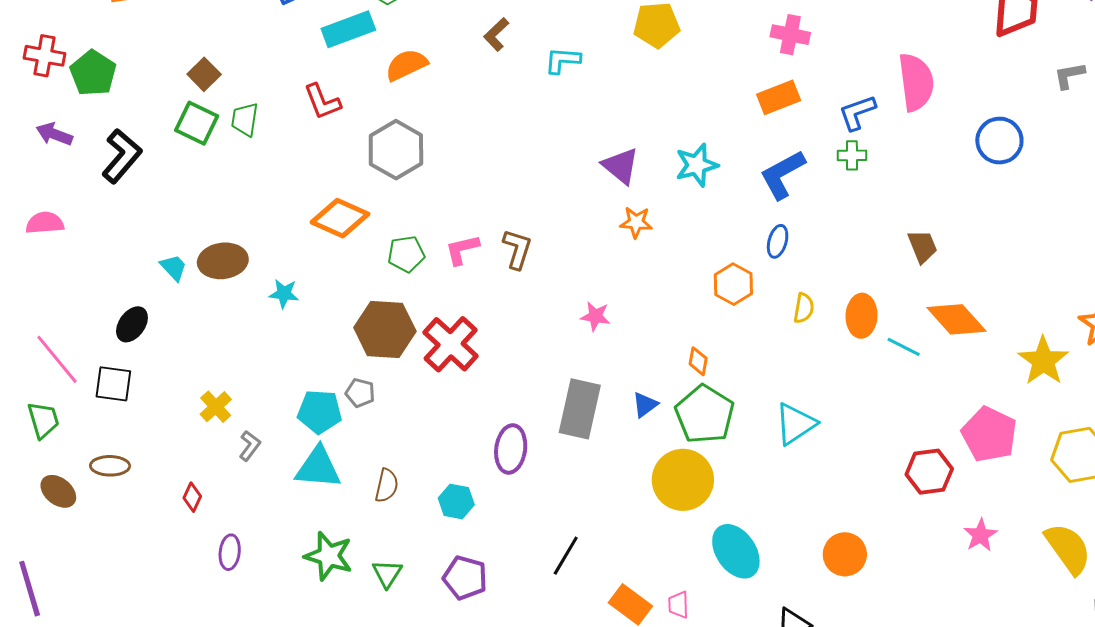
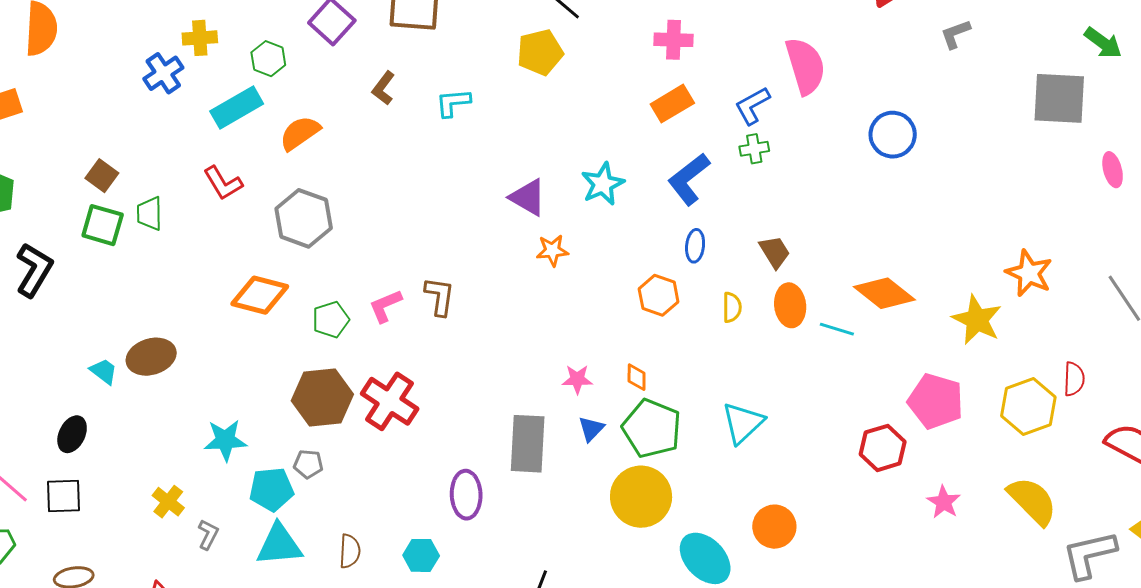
blue circle: (999, 141) -> (893, 135), moved
brown trapezoid: (922, 246) -> (775, 252), moved
cyan star: (284, 294) -> (225, 440), moved, size x1.4
pink star: (595, 316) -> (577, 379), moved
orange circle: (845, 554) -> (774, 527), moved

